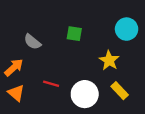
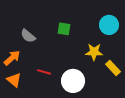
yellow star: (109, 60) -> (94, 52), turned -30
yellow rectangle: (120, 91) -> (113, 68), moved

